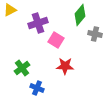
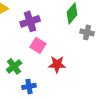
pink square: (56, 40) -> (38, 45), moved
blue cross: (37, 88) -> (29, 86), turned -32

